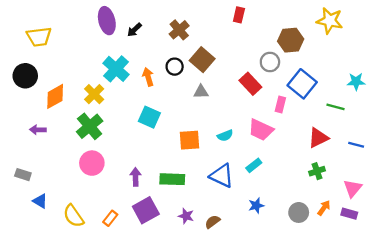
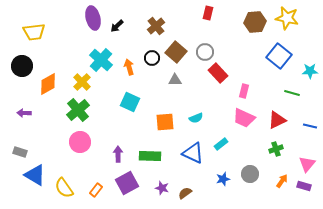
brown hexagon: (291, 40) -> (255, 22), moved
gray circle: (270, 62) -> (205, 52), moved
blue square: (302, 84) -> (279, 56), moved
purple arrow: (38, 130) -> (24, 113), moved
pink trapezoid: (261, 130) -> (244, 118), moved
blue triangle: (40, 201) -> (35, 175), size x1.6
gray circle: (299, 212) -> (250, 174), moved

